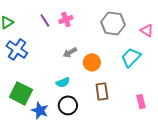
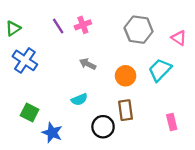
gray arrow: (70, 52) -> (88, 64), turned 56
orange circle: (92, 62) -> (126, 76), moved
green square: (21, 93) -> (30, 113), size x0.7
black circle: (68, 105) -> (103, 127), moved

